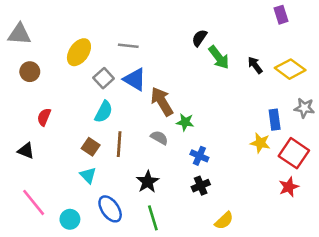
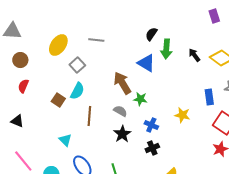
green arrow: (219, 57) -> (166, 49), turned 42
blue triangle: (135, 79) -> (146, 63), moved
red semicircle: (44, 117) -> (23, 86), moved
yellow star: (260, 143) -> (182, 115), moved
brown square: (91, 147) -> (58, 100), moved
black star: (148, 182) -> (122, 134), moved

